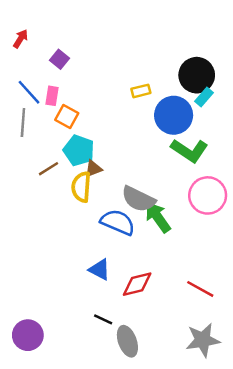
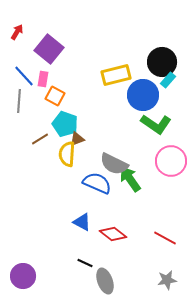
purple square: (59, 59) -> (49, 49), size x1.8
yellow rectangle: (141, 91) -> (116, 75), size x1.8
red diamond: (137, 284) -> (113, 234), turned 52
gray star: (203, 340) -> (167, 280), size x0.7

